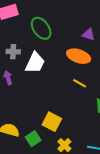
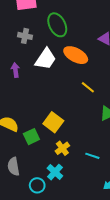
gray cross: (13, 52) -> (25, 36), moved
orange ellipse: (79, 56) -> (76, 55), moved

